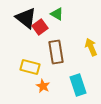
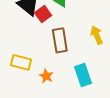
yellow rectangle: (30, 67) -> (21, 62), moved

